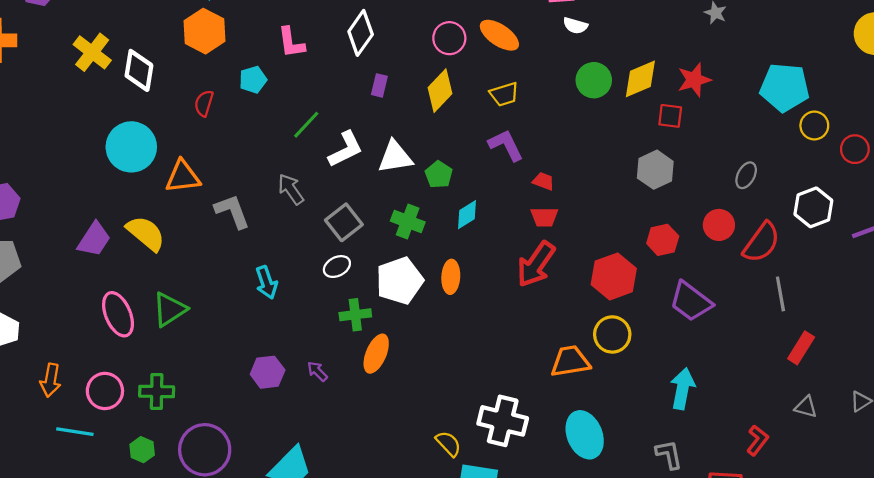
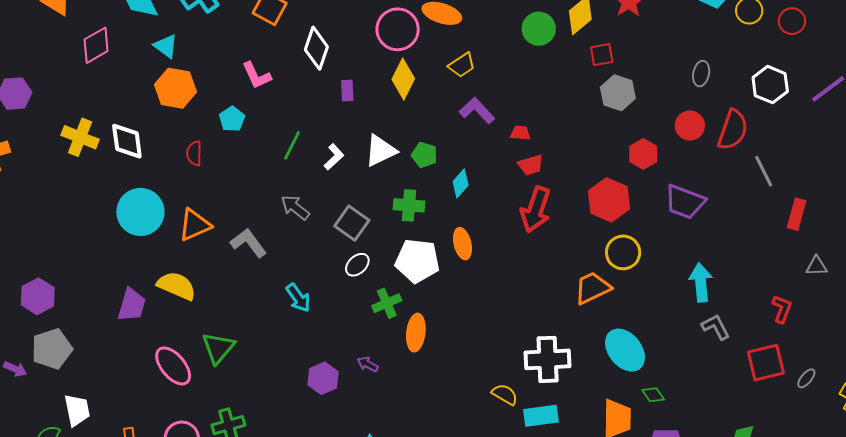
pink circle: (449, 38) -> (398, 29), size x1.4
red square: (670, 116) -> (602, 55), moved
white L-shape: (346, 149) -> (334, 157), size x0.7
white pentagon: (399, 281) -> (417, 261), turned -30
gray L-shape: (669, 454) -> (716, 327), moved

